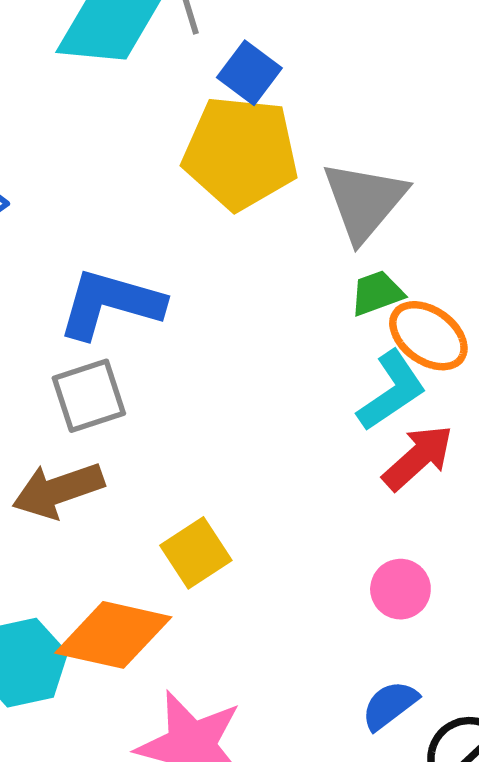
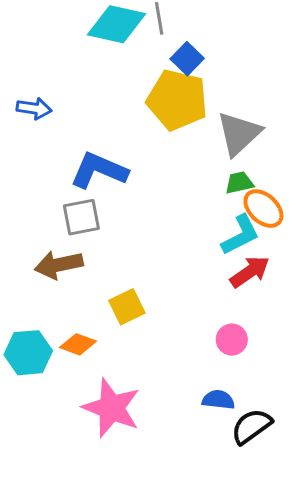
orange diamond: (113, 635) -> (78, 344), size x0.6
blue semicircle: (390, 705) -> (218, 400), turned 36

